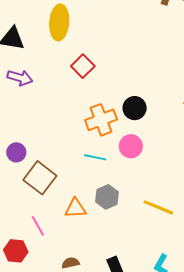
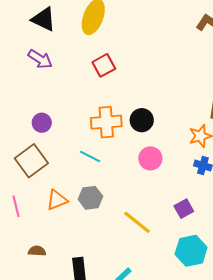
pink circle: (131, 146) -> (150, 158), moved
purple circle: (16, 152) -> (42, 123), moved
orange triangle: (75, 208) -> (57, 200), turned -35

